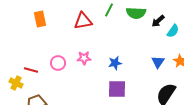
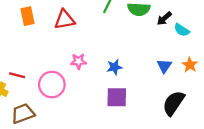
red triangle: (83, 21) -> (65, 20), moved
cyan semicircle: (173, 31) -> (182, 30), turned 88
pink circle: (58, 63) -> (52, 85), moved, size x1.5

